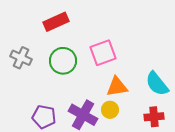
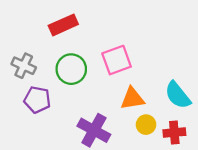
yellow circle: (110, 110) -> (146, 125), moved
purple pentagon: (44, 117) -> (37, 100), moved

